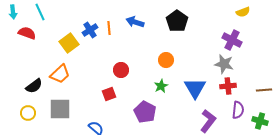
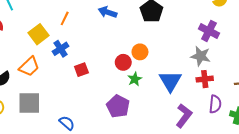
orange line: (109, 28) -> (65, 18), moved, turned 32
blue cross: (90, 30) -> (61, 49), moved
red circle: (121, 70) -> (123, 62), moved
red square: (109, 94) -> (81, 70), moved

